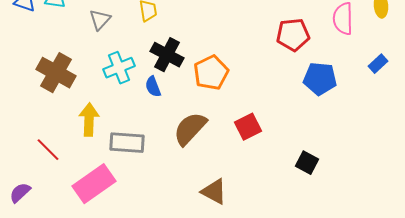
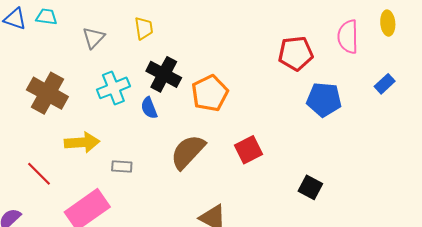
yellow arrow: (89, 120) -> (82, 142), turned 84
gray rectangle: (127, 143) -> (122, 166), size x0.6

